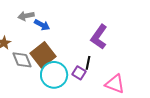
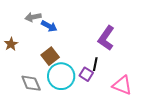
brown square: (43, 55) -> (50, 56), size x0.7
gray diamond: (22, 60) -> (31, 83), moved

